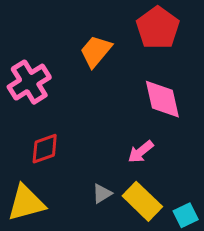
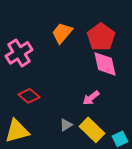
red pentagon: (158, 28) -> (101, 37), moved
red diamond: (45, 149) -> (29, 96), turned 60

